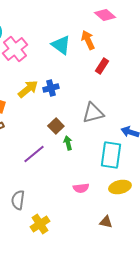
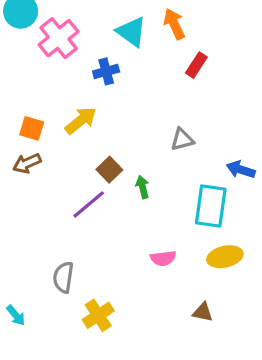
blue cross: (51, 88) -> (106, 71), moved
yellow arrow: (28, 89) -> (81, 120), moved
gray triangle: (93, 113) -> (182, 139), size x0.7
brown square: (56, 126) -> (109, 170), moved

